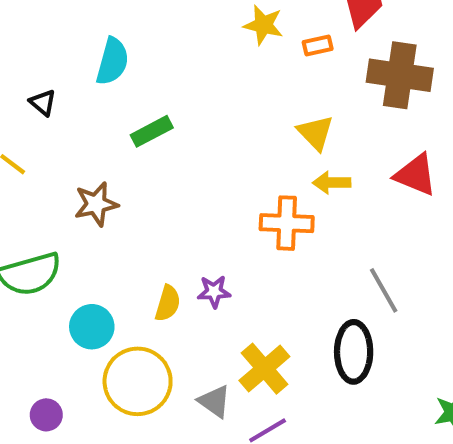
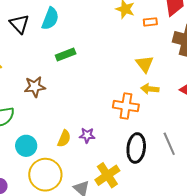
black triangle: (43, 103) -> (19, 24), moved, size x1.5
black ellipse: (354, 352) -> (136, 148), moved

